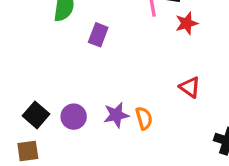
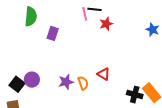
red triangle: (190, 87) -> (104, 74), moved
purple circle: (74, 117) -> (32, 80), moved

